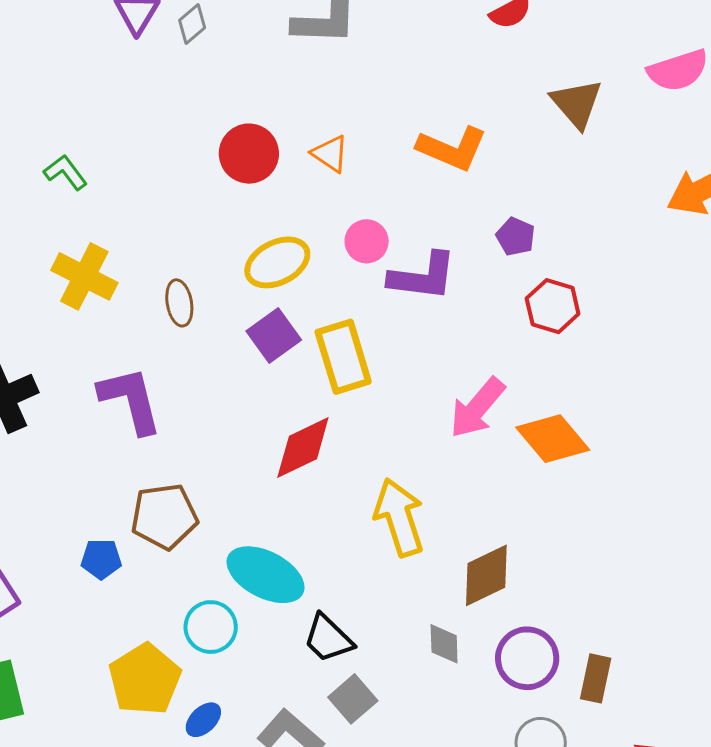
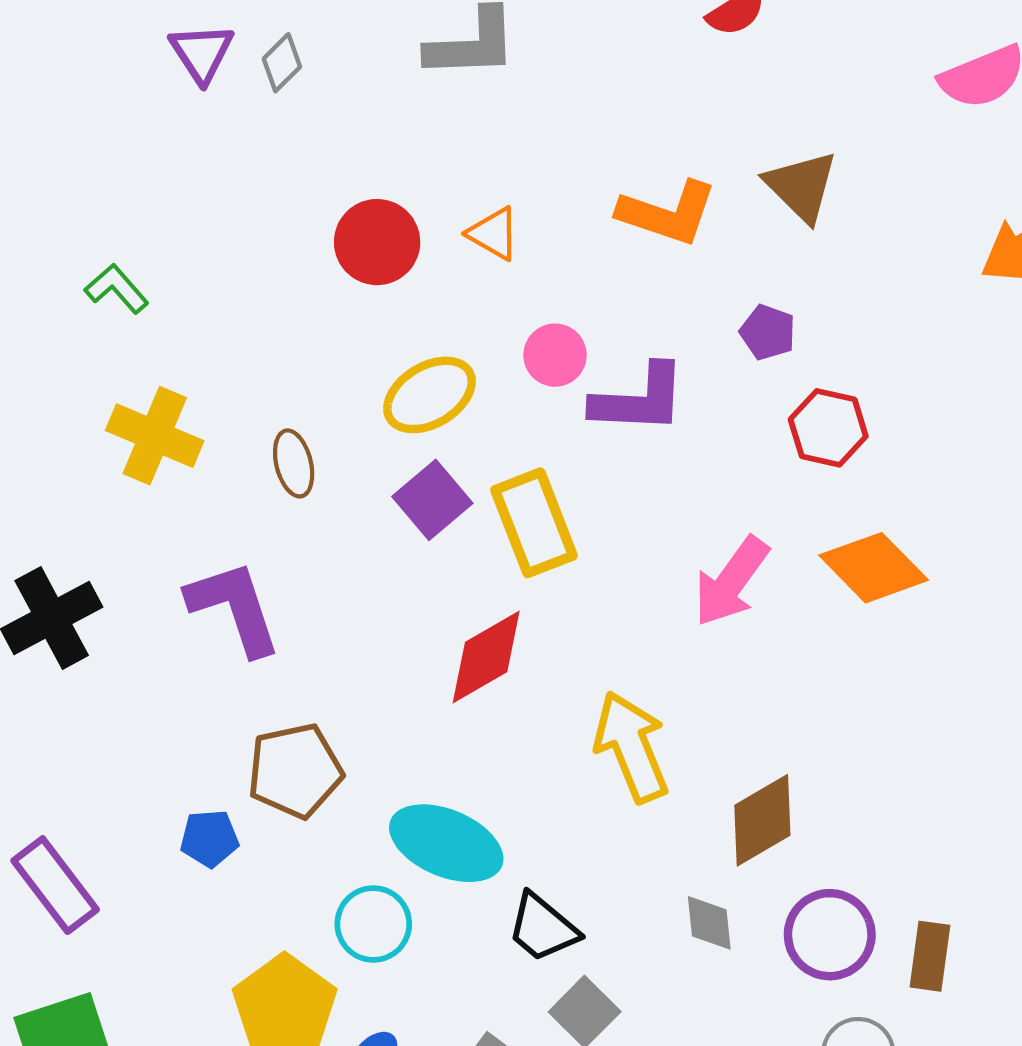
brown triangle: (577, 103) -> (801, 186), moved
orange diamond: (553, 439) -> (874, 568), moved

